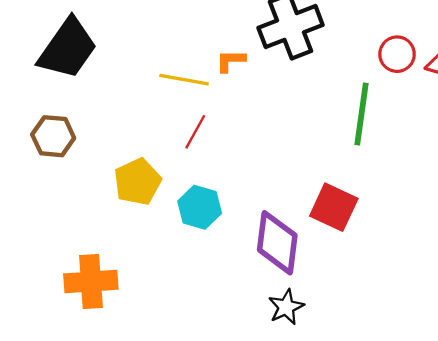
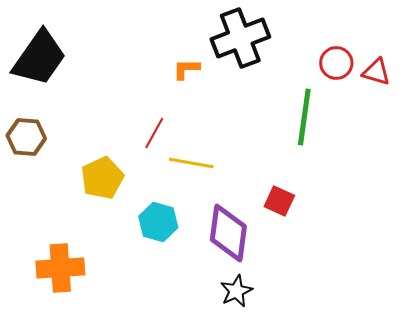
yellow line: (184, 80) -> (191, 163), moved
cyan hexagon: (200, 207) -> (158, 222), moved
red square: (334, 207) -> (279, 201), size x0.7

